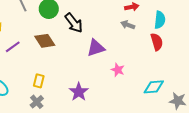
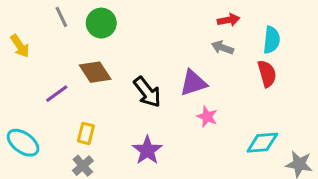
black arrow: (74, 23) -> (147, 92), moved
purple line: (13, 47) -> (57, 94), moved
purple triangle: (96, 48) -> (193, 83), moved

